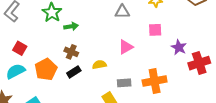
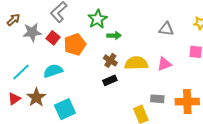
red square: (20, 48) -> (53, 38), moved
yellow semicircle: (99, 65) -> (136, 63), moved, size x1.6
orange pentagon: (46, 69) -> (75, 44), moved

